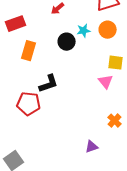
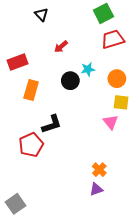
orange circle: (108, 30) -> (117, 79), moved
red pentagon: (29, 104) -> (31, 145), turned -30
orange cross: (115, 121) -> (99, 170), moved

